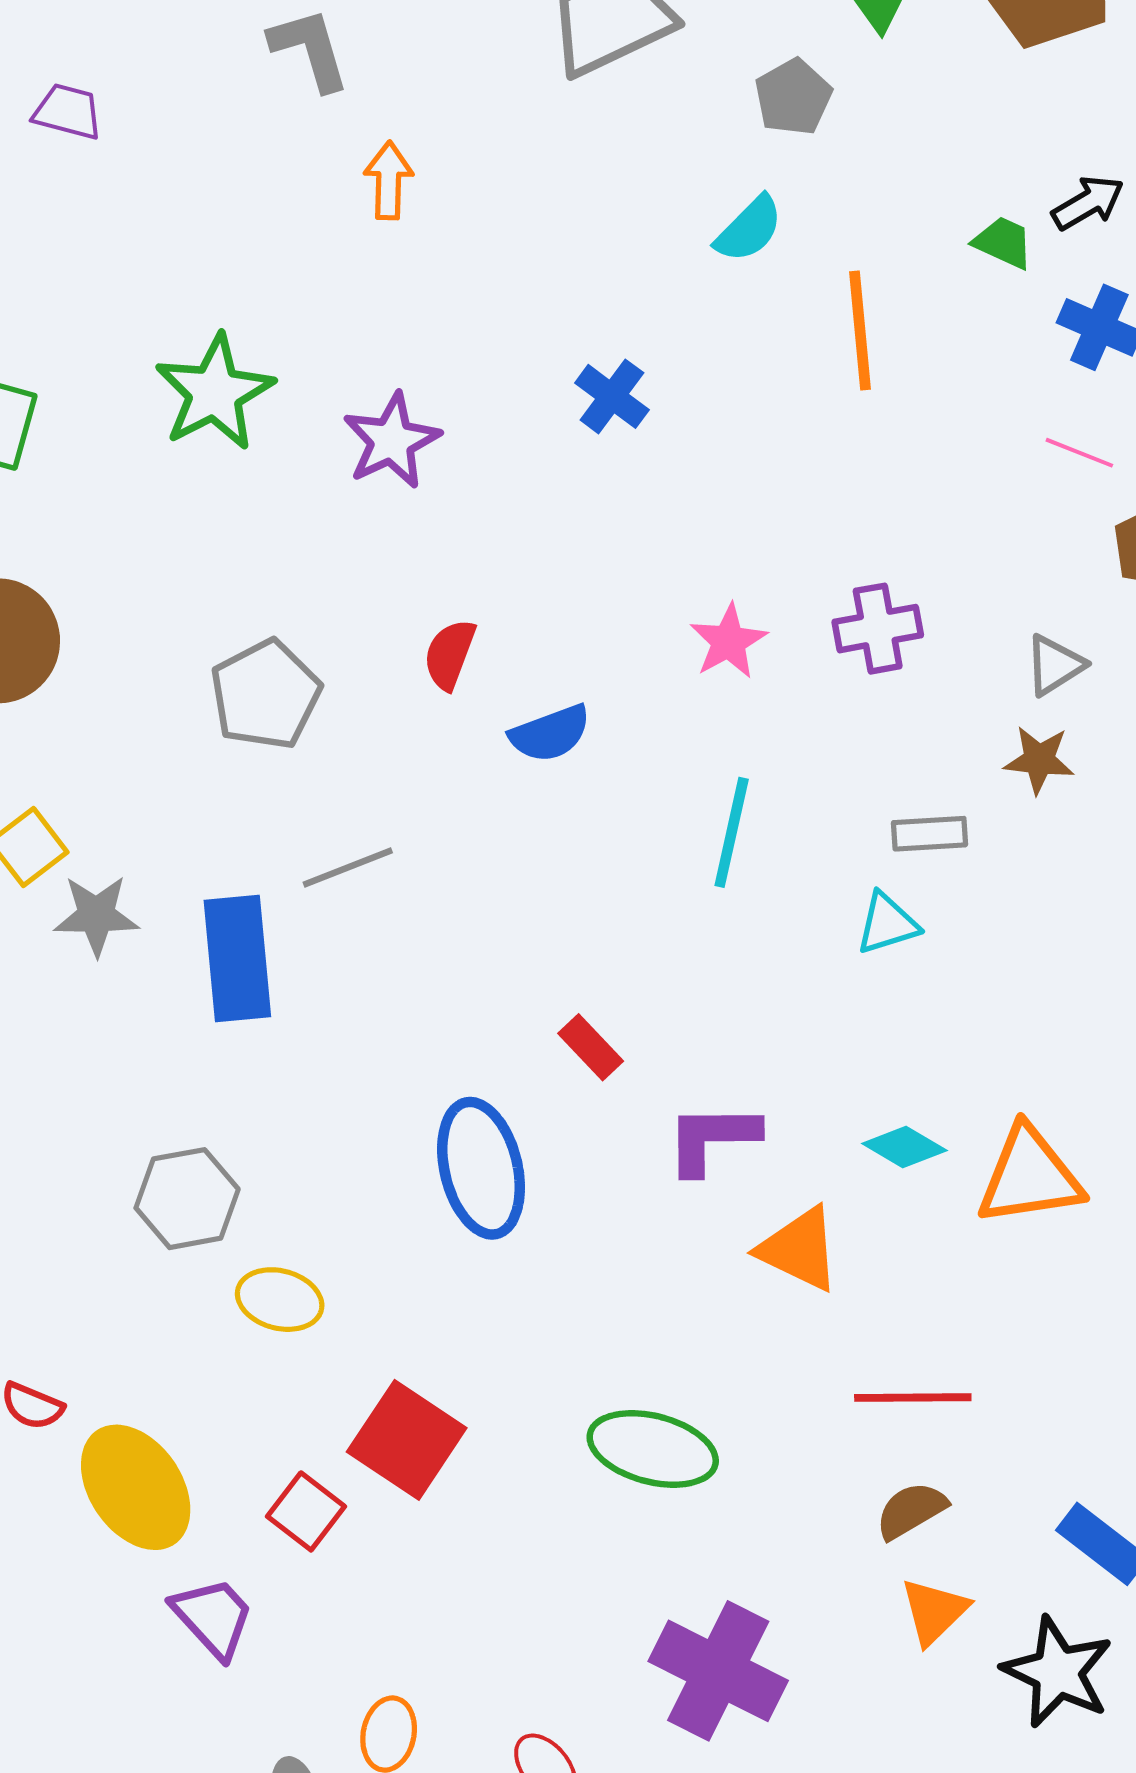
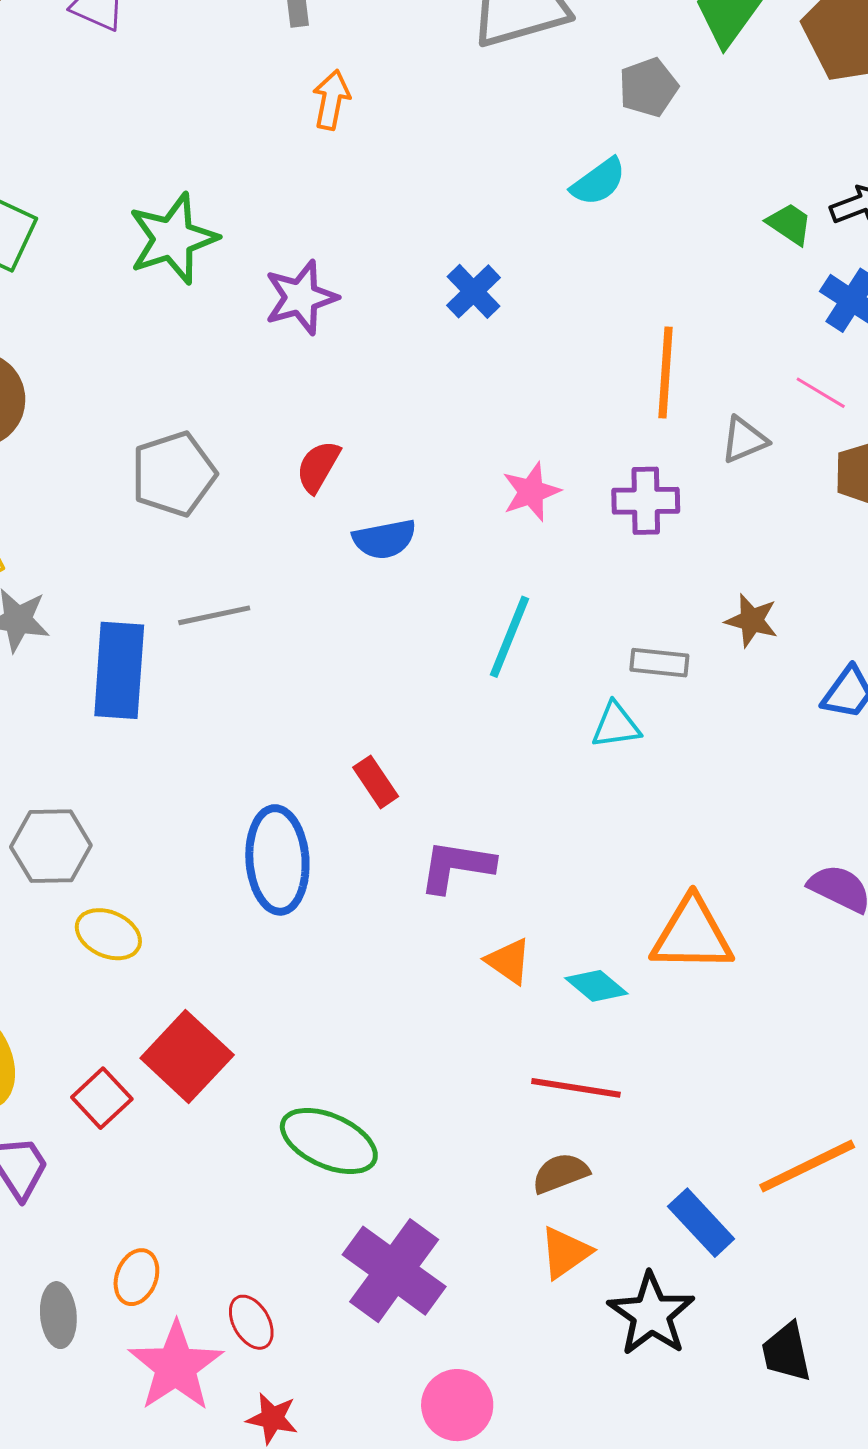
orange line: (860, 331) -> (666, 373), moved
gray triangle: (1055, 665) -> (744, 440), moved
cyan diamond: (904, 1147) -> (596, 986), moved
orange triangle: (799, 1249) -> (508, 961), size x0.7
green ellipse: (653, 1449) -> (329, 1141), moved

